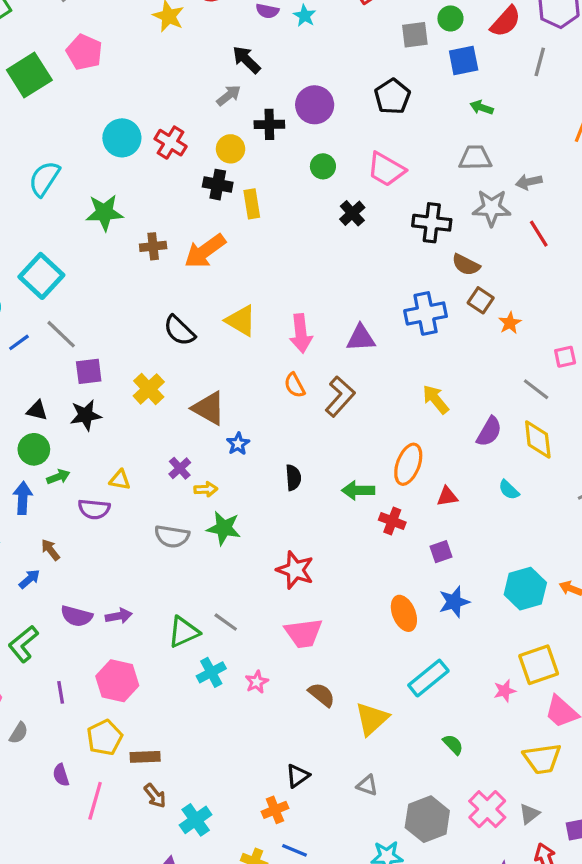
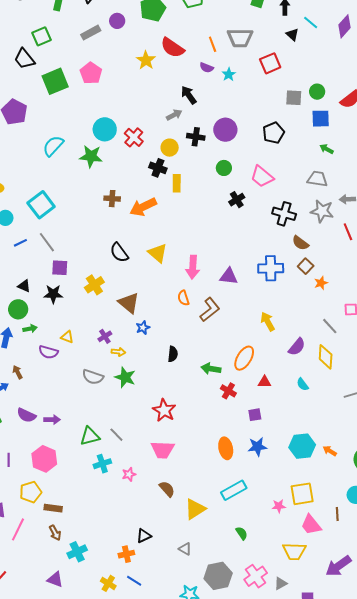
green star: (104, 213) -> (91, 156), moved

